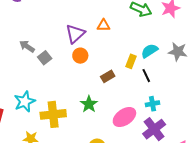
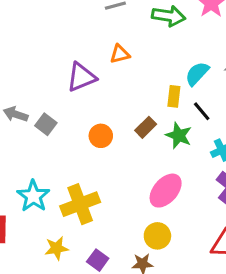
purple triangle: (75, 34) -> (81, 77), turned 35
orange circle: (80, 56) -> (101, 136), moved
green star: (89, 104) -> (179, 135), moved
pink ellipse: (124, 117) -> (166, 191), moved

